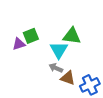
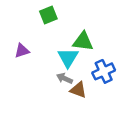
green square: (31, 36) -> (48, 15), moved
blue cross: (90, 85) -> (104, 71), moved

